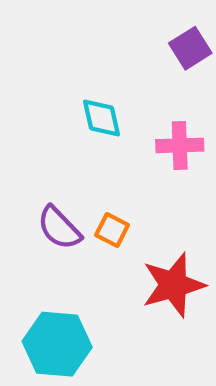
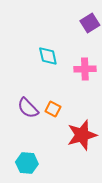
cyan hexagon: (57, 344) -> (27, 163), size x0.7

